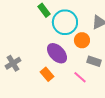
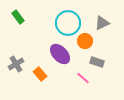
green rectangle: (44, 10) -> (18, 17), moved
orange rectangle: (47, 74) -> (40, 74), moved

